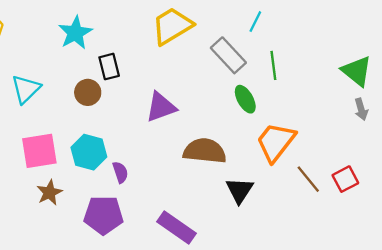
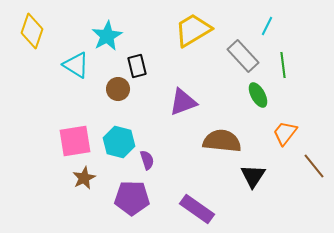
cyan triangle: (26, 89) -> (76, 65), moved, turned -44
orange trapezoid: (276, 142) -> (285, 133), size x0.7

